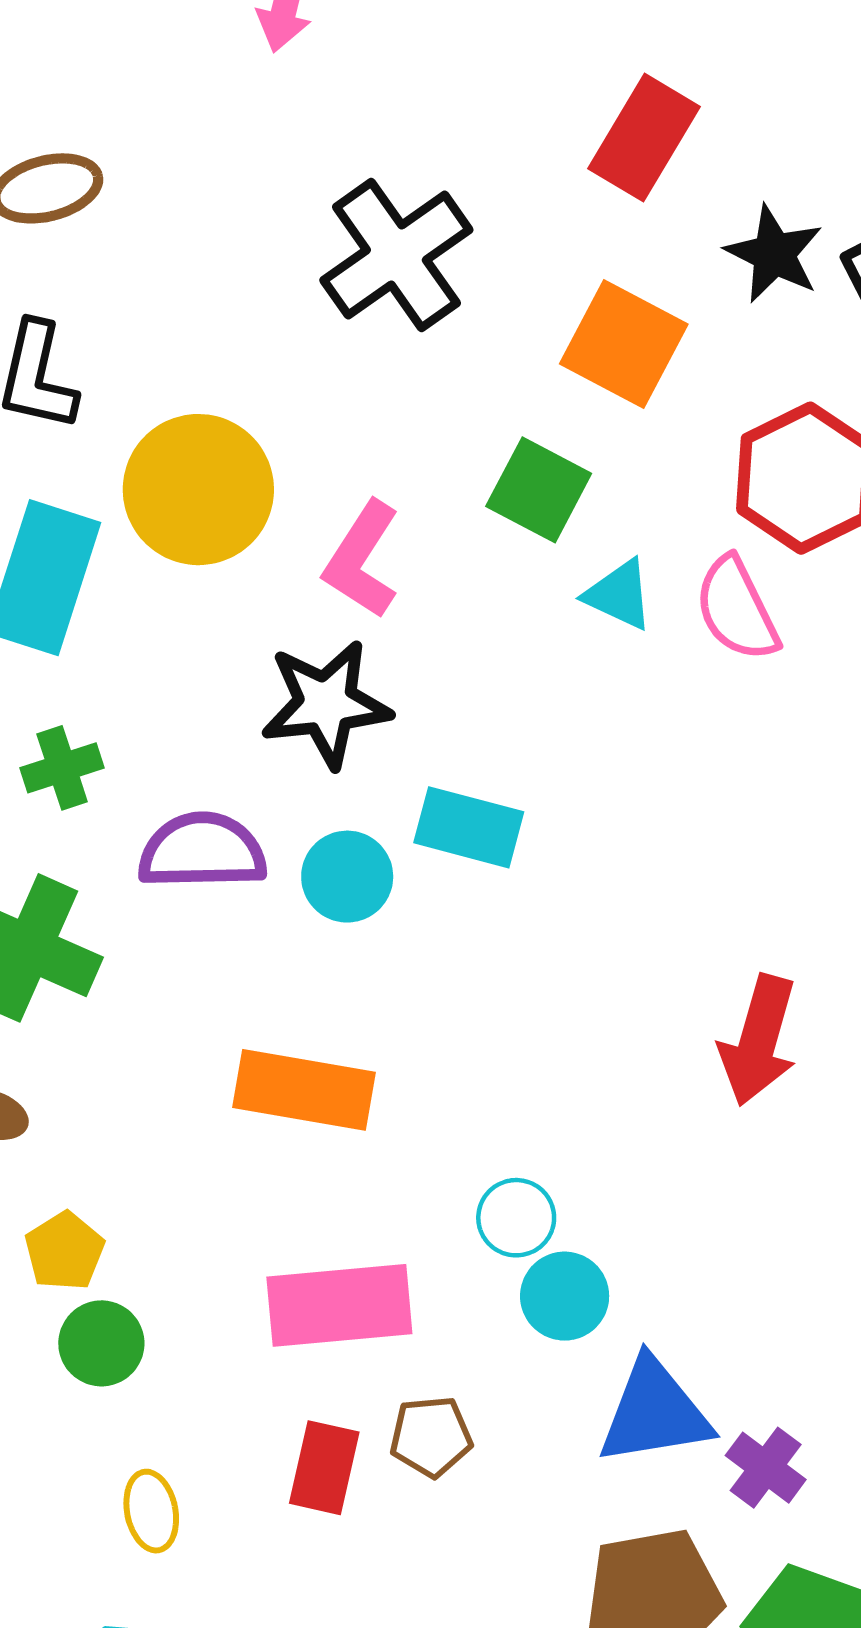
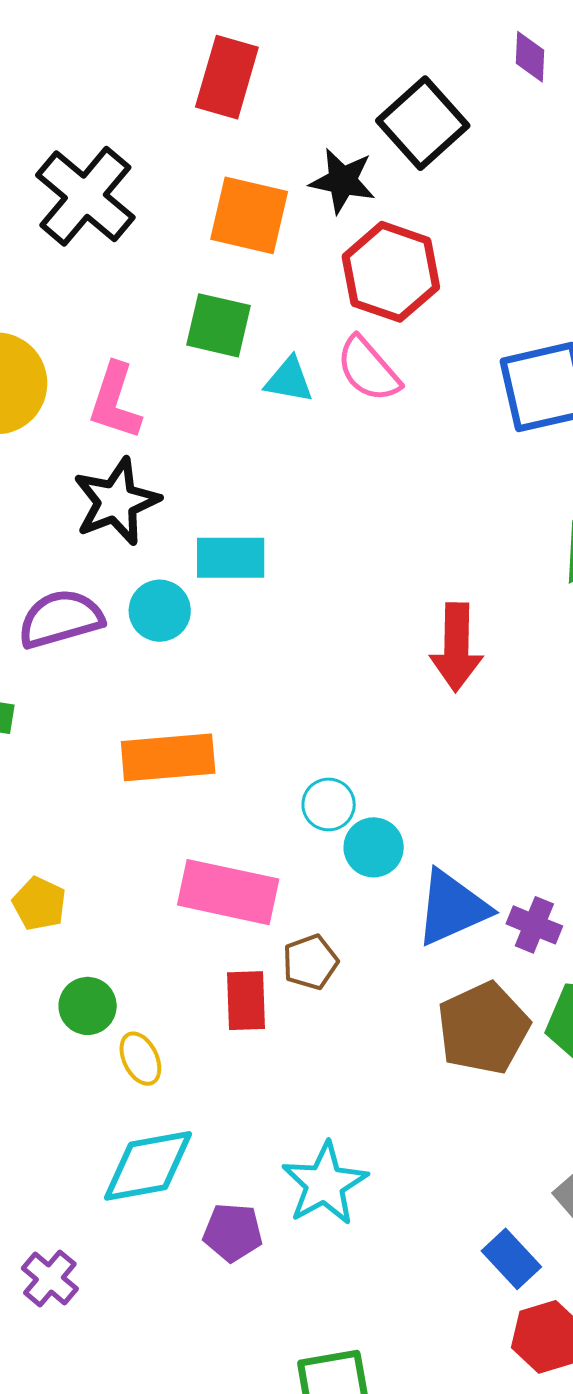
black star: (774, 254) -> (343, 181), moved
pink rectangle: (339, 1305) -> (228, 892), turned 32
green circle: (101, 1343) -> (88, 1006), moved

